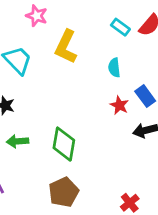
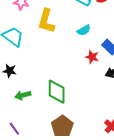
cyan semicircle: (114, 68) -> (84, 30), turned -104

